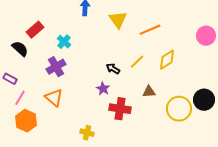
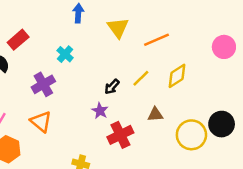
cyan cross: (64, 42) -> (65, 54), moved
black arrow: (113, 69) -> (112, 87), turned -80
red cross: (120, 109) -> (120, 135), turned -35

